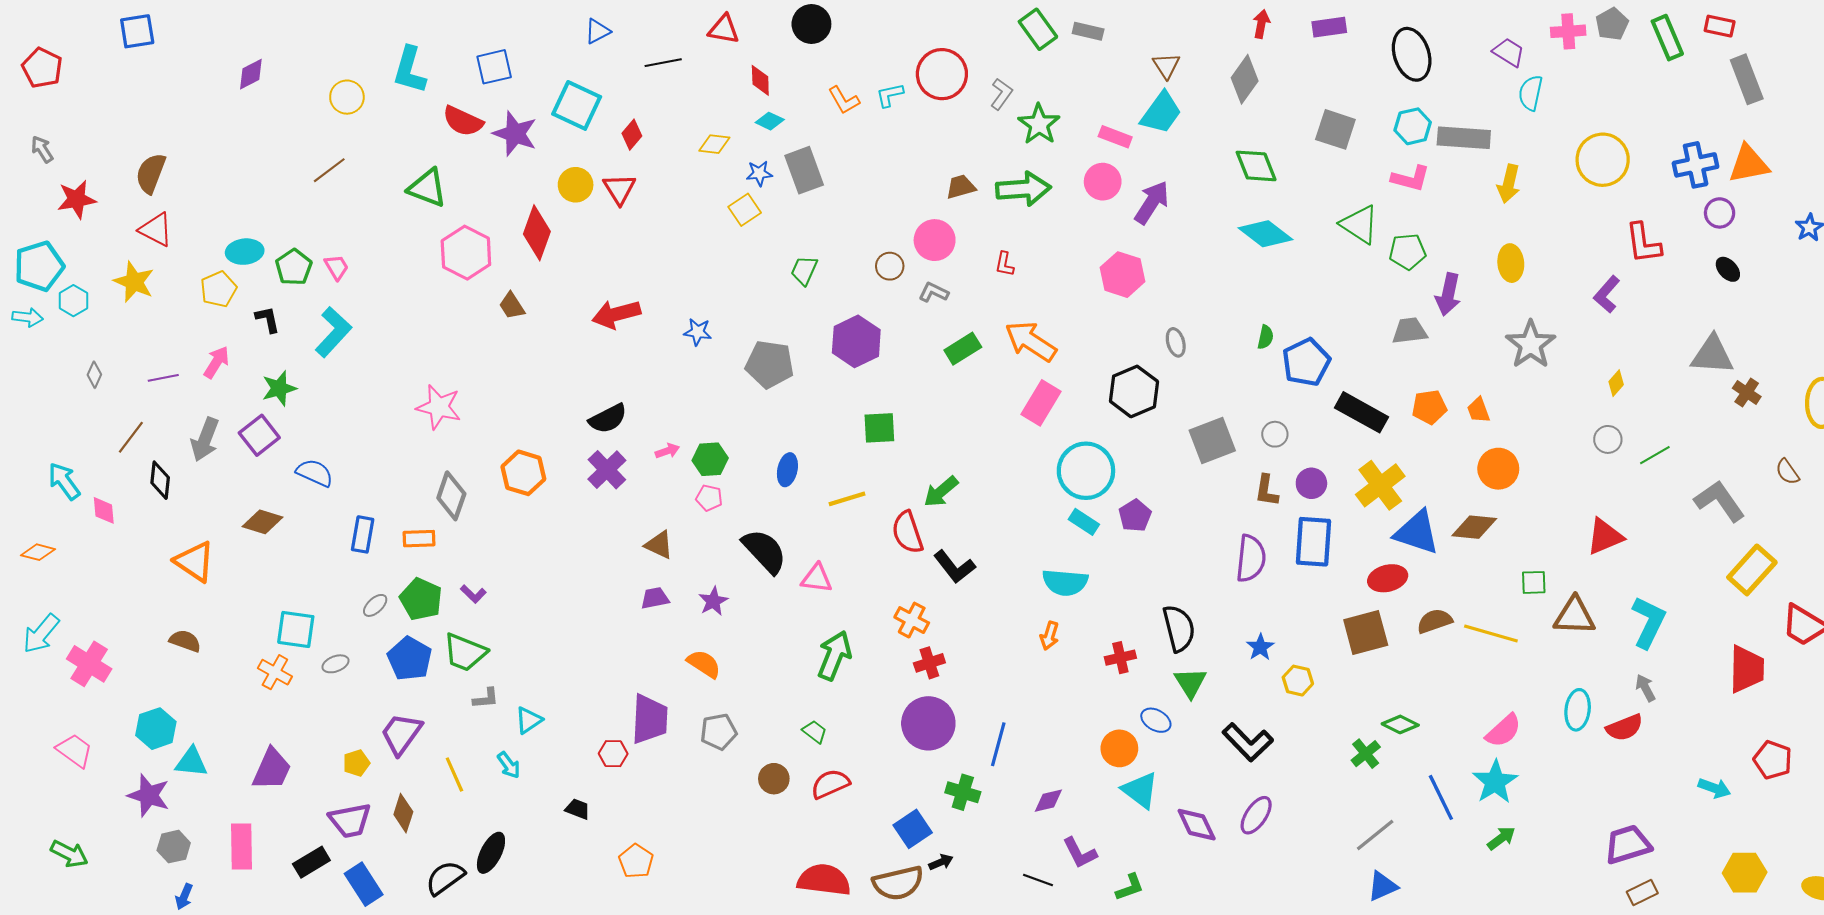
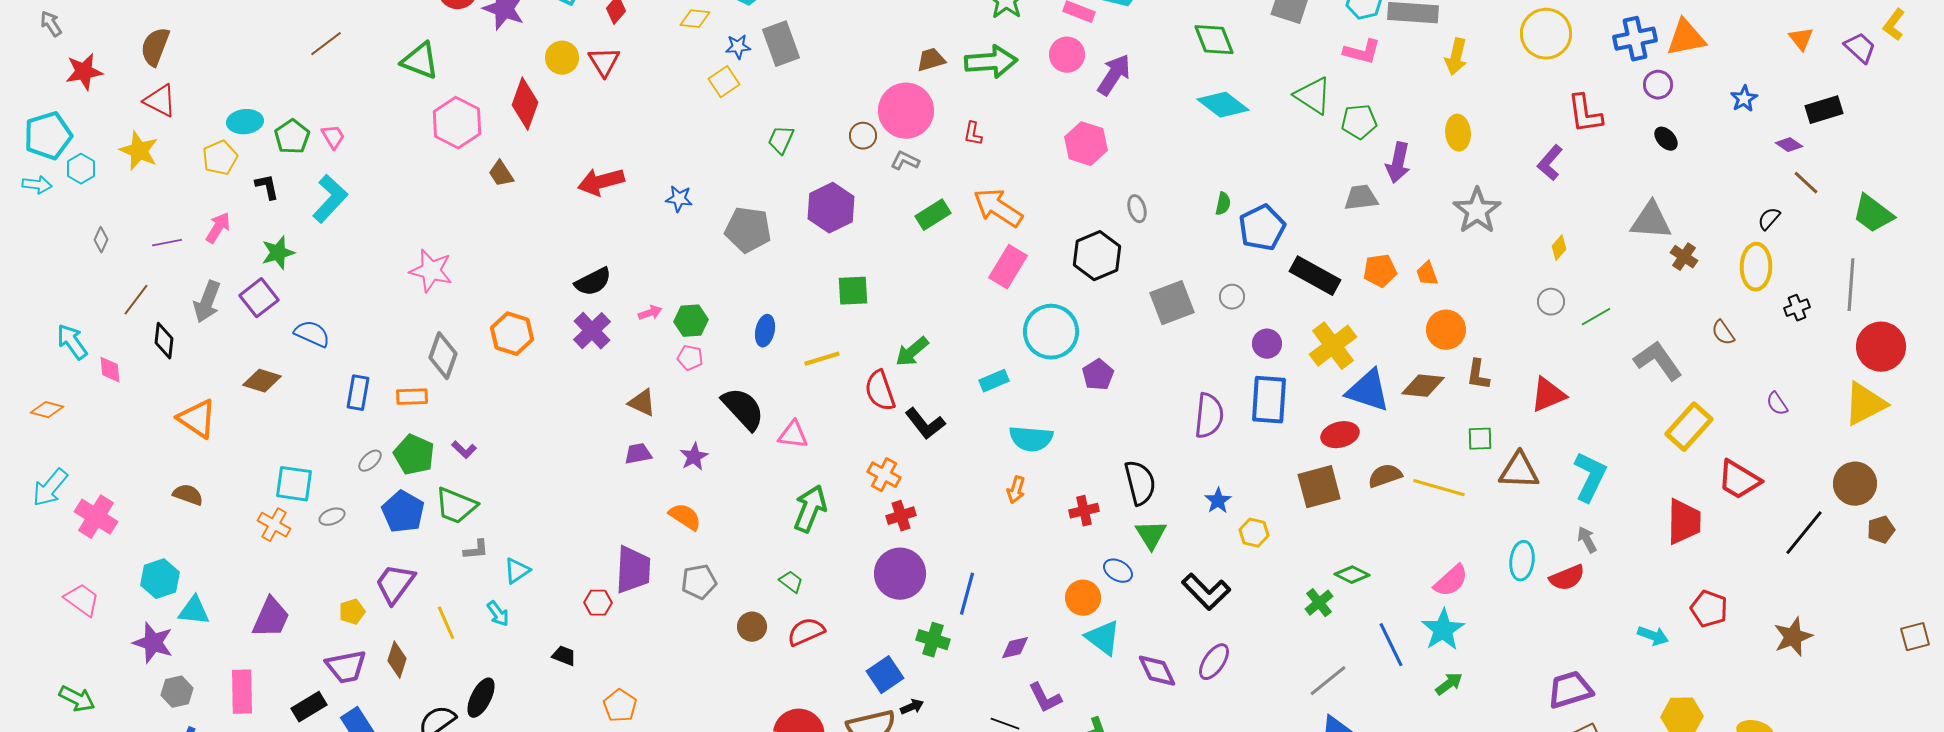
pink circle: (935, 240) -> (906, 111), size x1.4
brown L-shape: (1267, 491) -> (1478, 375), moved
cyan rectangle: (1084, 522) -> (994, 381), moved, turned -56

